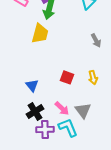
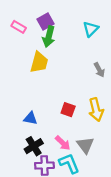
yellow arrow: (93, 77) -> (96, 110), size x1.5
blue triangle: (32, 85) -> (30, 118), turned -40

